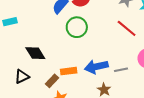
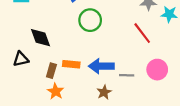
brown rectangle: (52, 81) -> (51, 71), turned -40

